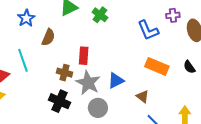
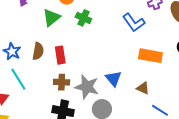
blue star: (26, 18) -> (12, 51), moved
red rectangle: (84, 56) -> (60, 55), moved
blue triangle: (116, 81) -> (113, 79), turned -30

